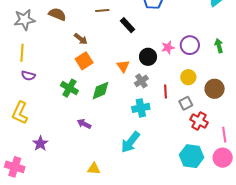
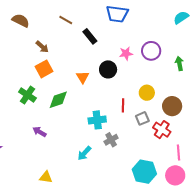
brown line: (102, 11) -> (66, 20), turned 32
purple circle: (190, 45) -> (151, 51), moved
pink star: (168, 47) -> (126, 53), moved
gray cross: (141, 81) -> (111, 140), moved
red cross: (199, 121) -> (162, 130), moved
cyan arrow: (130, 142) -> (84, 153), size x0.7

